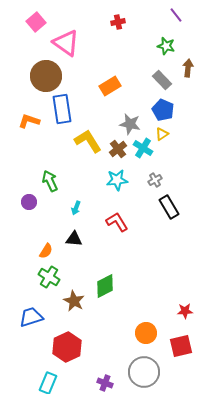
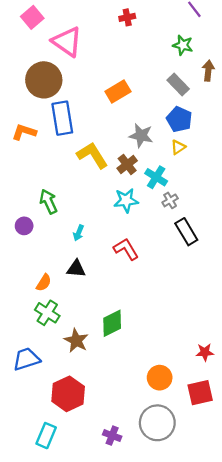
cyan cross: (143, 148) -> (156, 177), moved

